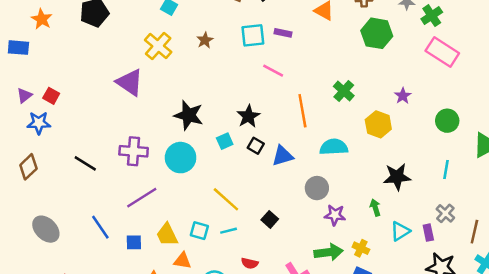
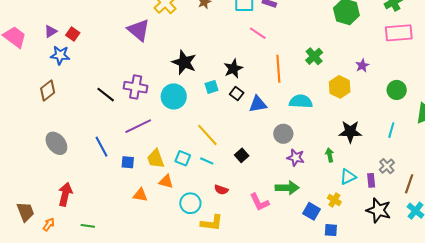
pink rectangle: (442, 52) -> (399, 33), turned -44
black line: (85, 163) -> (106, 95), moved
cyan line: (229, 231) -> (207, 161), turned 32
yellow cross: (361, 248) -> (334, 200), moved

